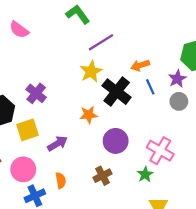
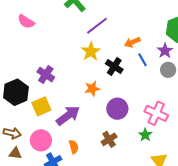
black cross: (117, 92) -> (114, 66), size x0.7
purple arrow: (57, 143) -> (68, 116), size x1.4

